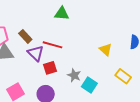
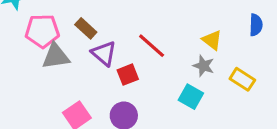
red line: (52, 45) -> (152, 46), moved, turned 30
gray star: (74, 75) -> (204, 66), moved

